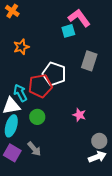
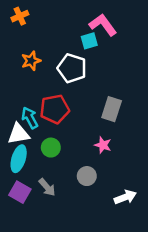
orange cross: (12, 11) -> (20, 16), turned 32
gray rectangle: (89, 61) -> (112, 109), moved
white pentagon: (54, 74) -> (72, 68), moved
gray circle: (99, 141) -> (87, 176), moved

